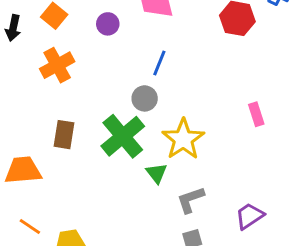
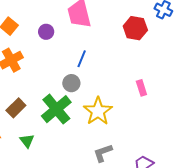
pink rectangle: (256, 114) -> (141, 88), moved
brown rectangle: (64, 135) -> (16, 108), turned 36
green triangle: (157, 173) -> (27, 141), moved

